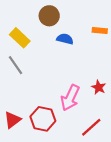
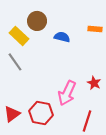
brown circle: (49, 16) -> (37, 21), moved
red line: (91, 127) -> (87, 121), turned -30

